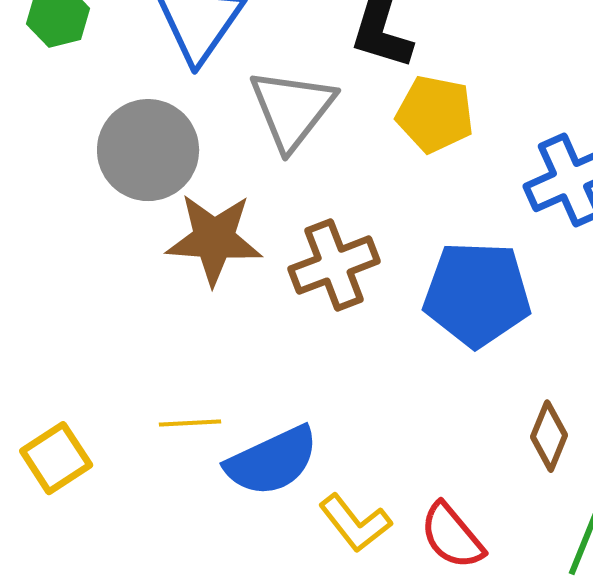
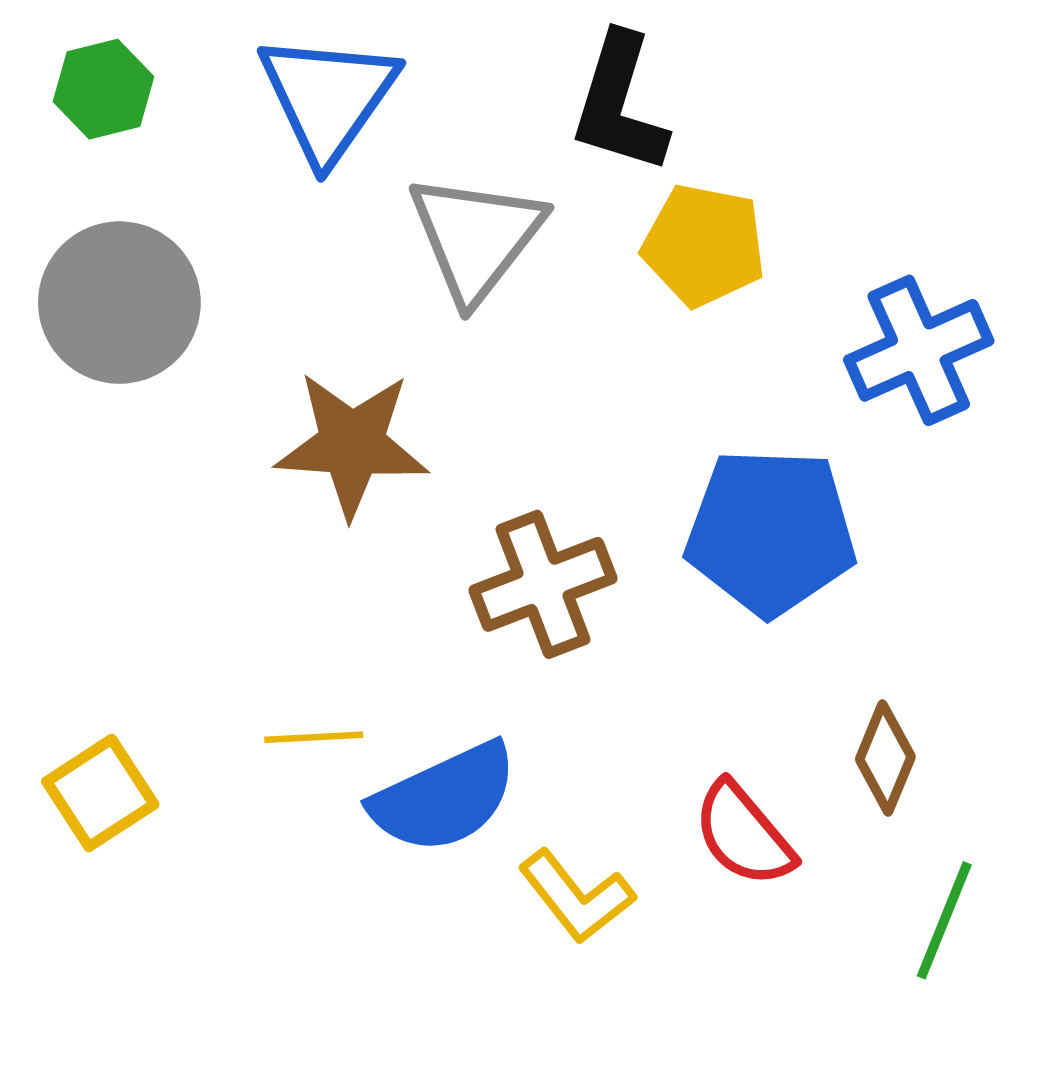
gray circle: (148, 150) -> (119, 303), moved
brown cross: (334, 265) -> (543, 584), moved
red semicircle: (452, 536) -> (744, 834), moved

